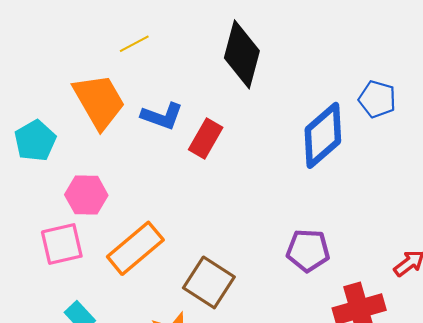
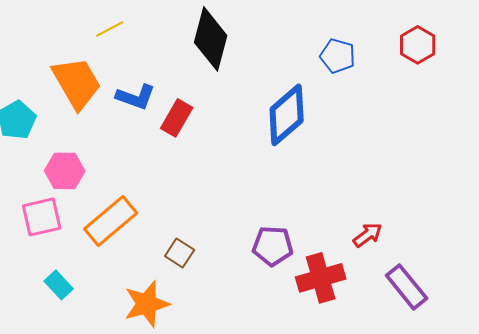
blue pentagon: (377, 99) -> (338, 56), moved
purple pentagon: (308, 250) -> (273, 246), moved
brown square: (209, 282) -> (180, 253), size x0.6

